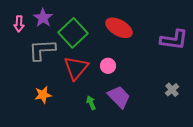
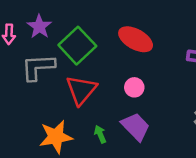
pink circle: (108, 66) -> (134, 87), moved
orange star: (43, 95) -> (56, 137), moved, size x1.5

